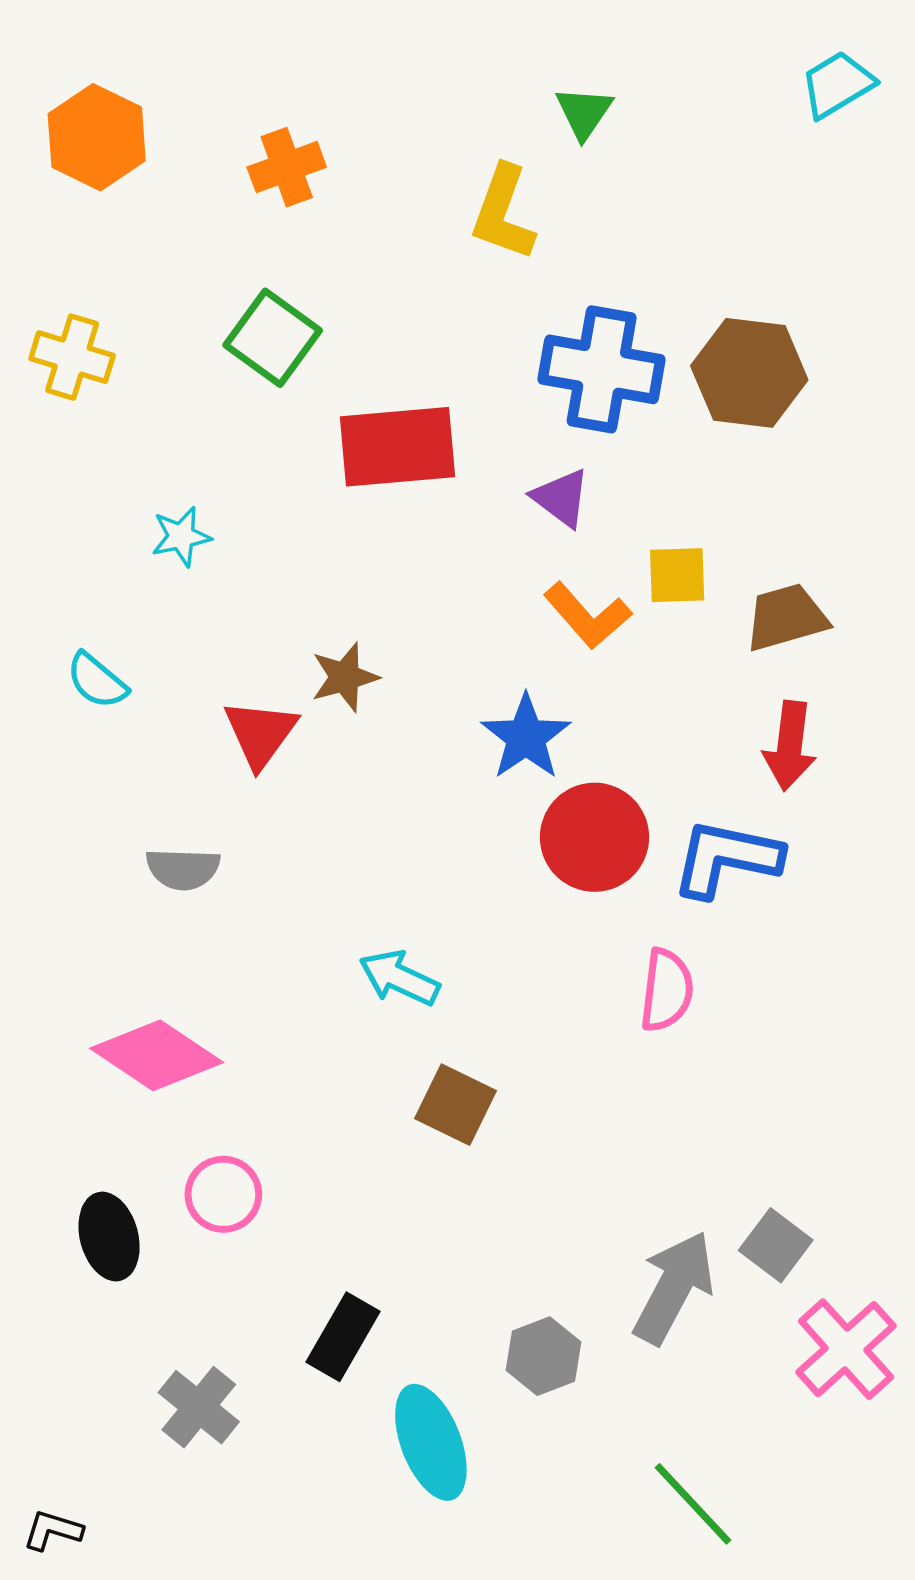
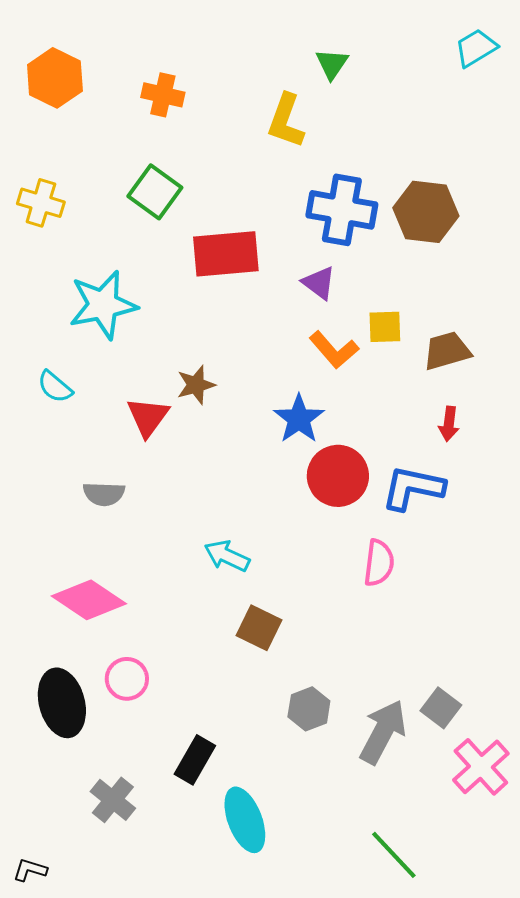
orange cross: (287, 167) -> (163, 95), turned 33
cyan star: (181, 536) -> (103, 305), size x2.0
red arrow: (790, 746) -> (449, 424), size x0.7
black ellipse: (109, 1237) -> (62, 703), size x1.4
gray hexagon: (543, 1356) -> (309, 709), moved

